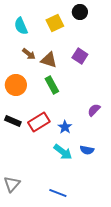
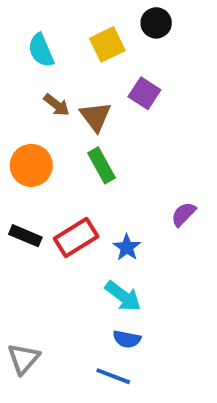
purple square: (80, 56) -> (144, 93), moved
brown triangle: (49, 60) -> (96, 117), turned 36
blue semicircle: (87, 150) -> (127, 339), moved

